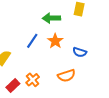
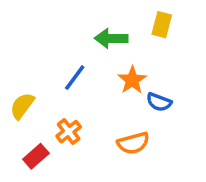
orange star: (55, 41) -> (132, 80), moved
orange cross: (33, 80) -> (69, 132), moved

